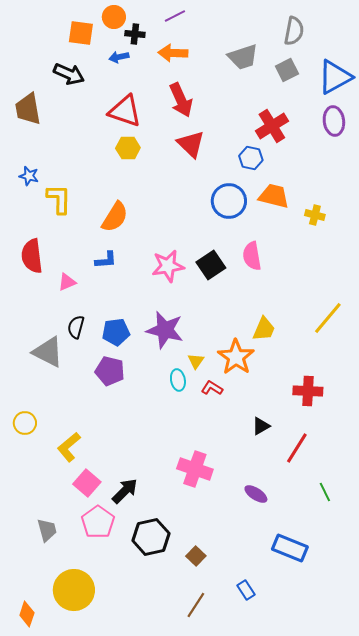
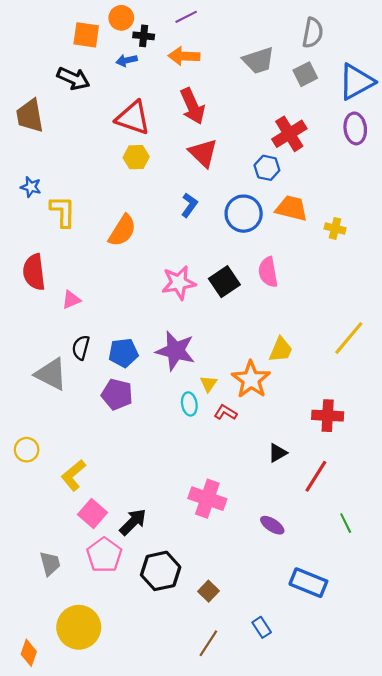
blue L-shape: (106, 260) -> (189, 205), moved, turned -50

